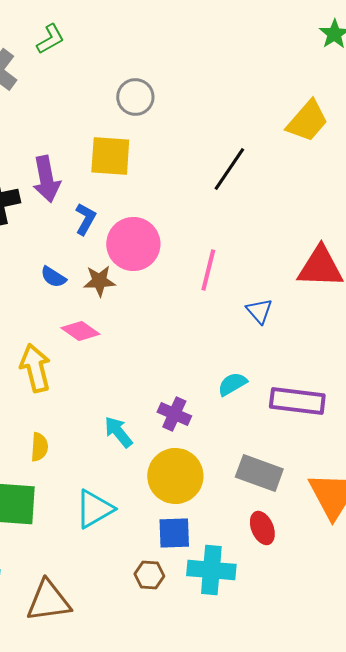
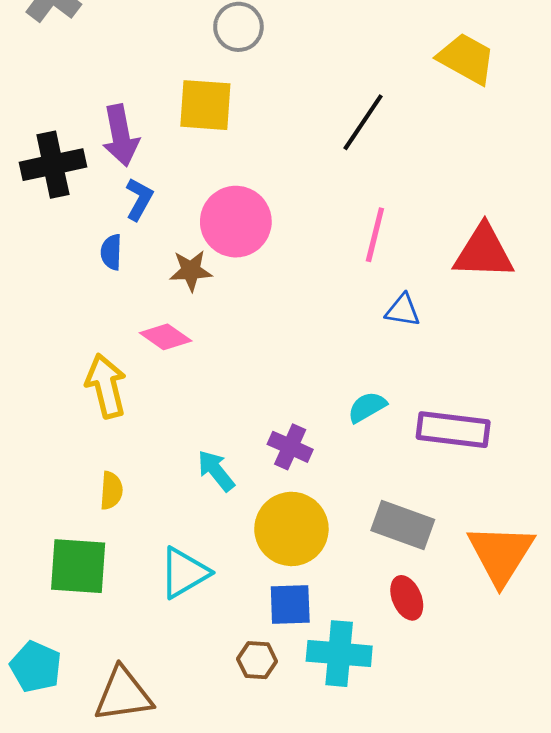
yellow trapezoid: (307, 121) -> (466, 59), turned -102
blue L-shape: (85, 219) -> (139, 199), moved
pink line: (208, 270) -> (375, 235), moved
blue semicircle: (53, 277) -> (111, 252), moved, turned 60
blue triangle: (259, 311) -> (403, 310), turned -40

